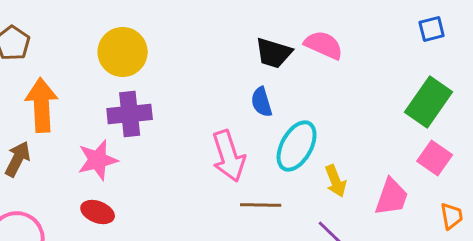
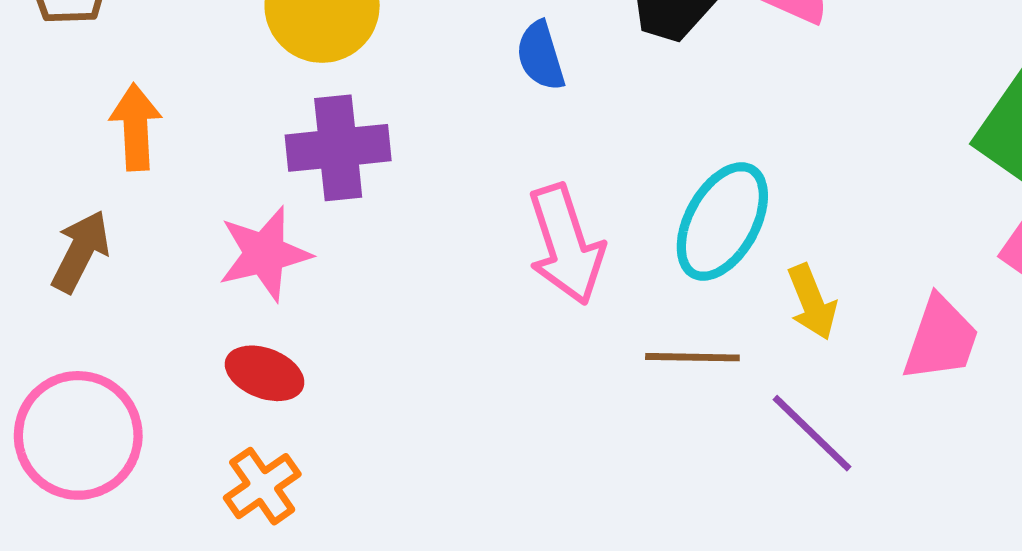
blue semicircle: (262, 102) -> (541, 56), moved
orange arrow: (42, 105) -> (136, 127), size x0.7
brown line: (261, 205) -> (692, 357), moved

